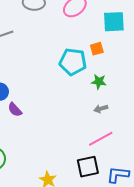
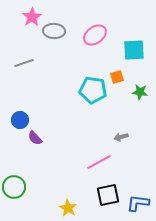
green star: (99, 82) -> (140, 92), moved
pink line: (101, 139) -> (99, 162), moved

